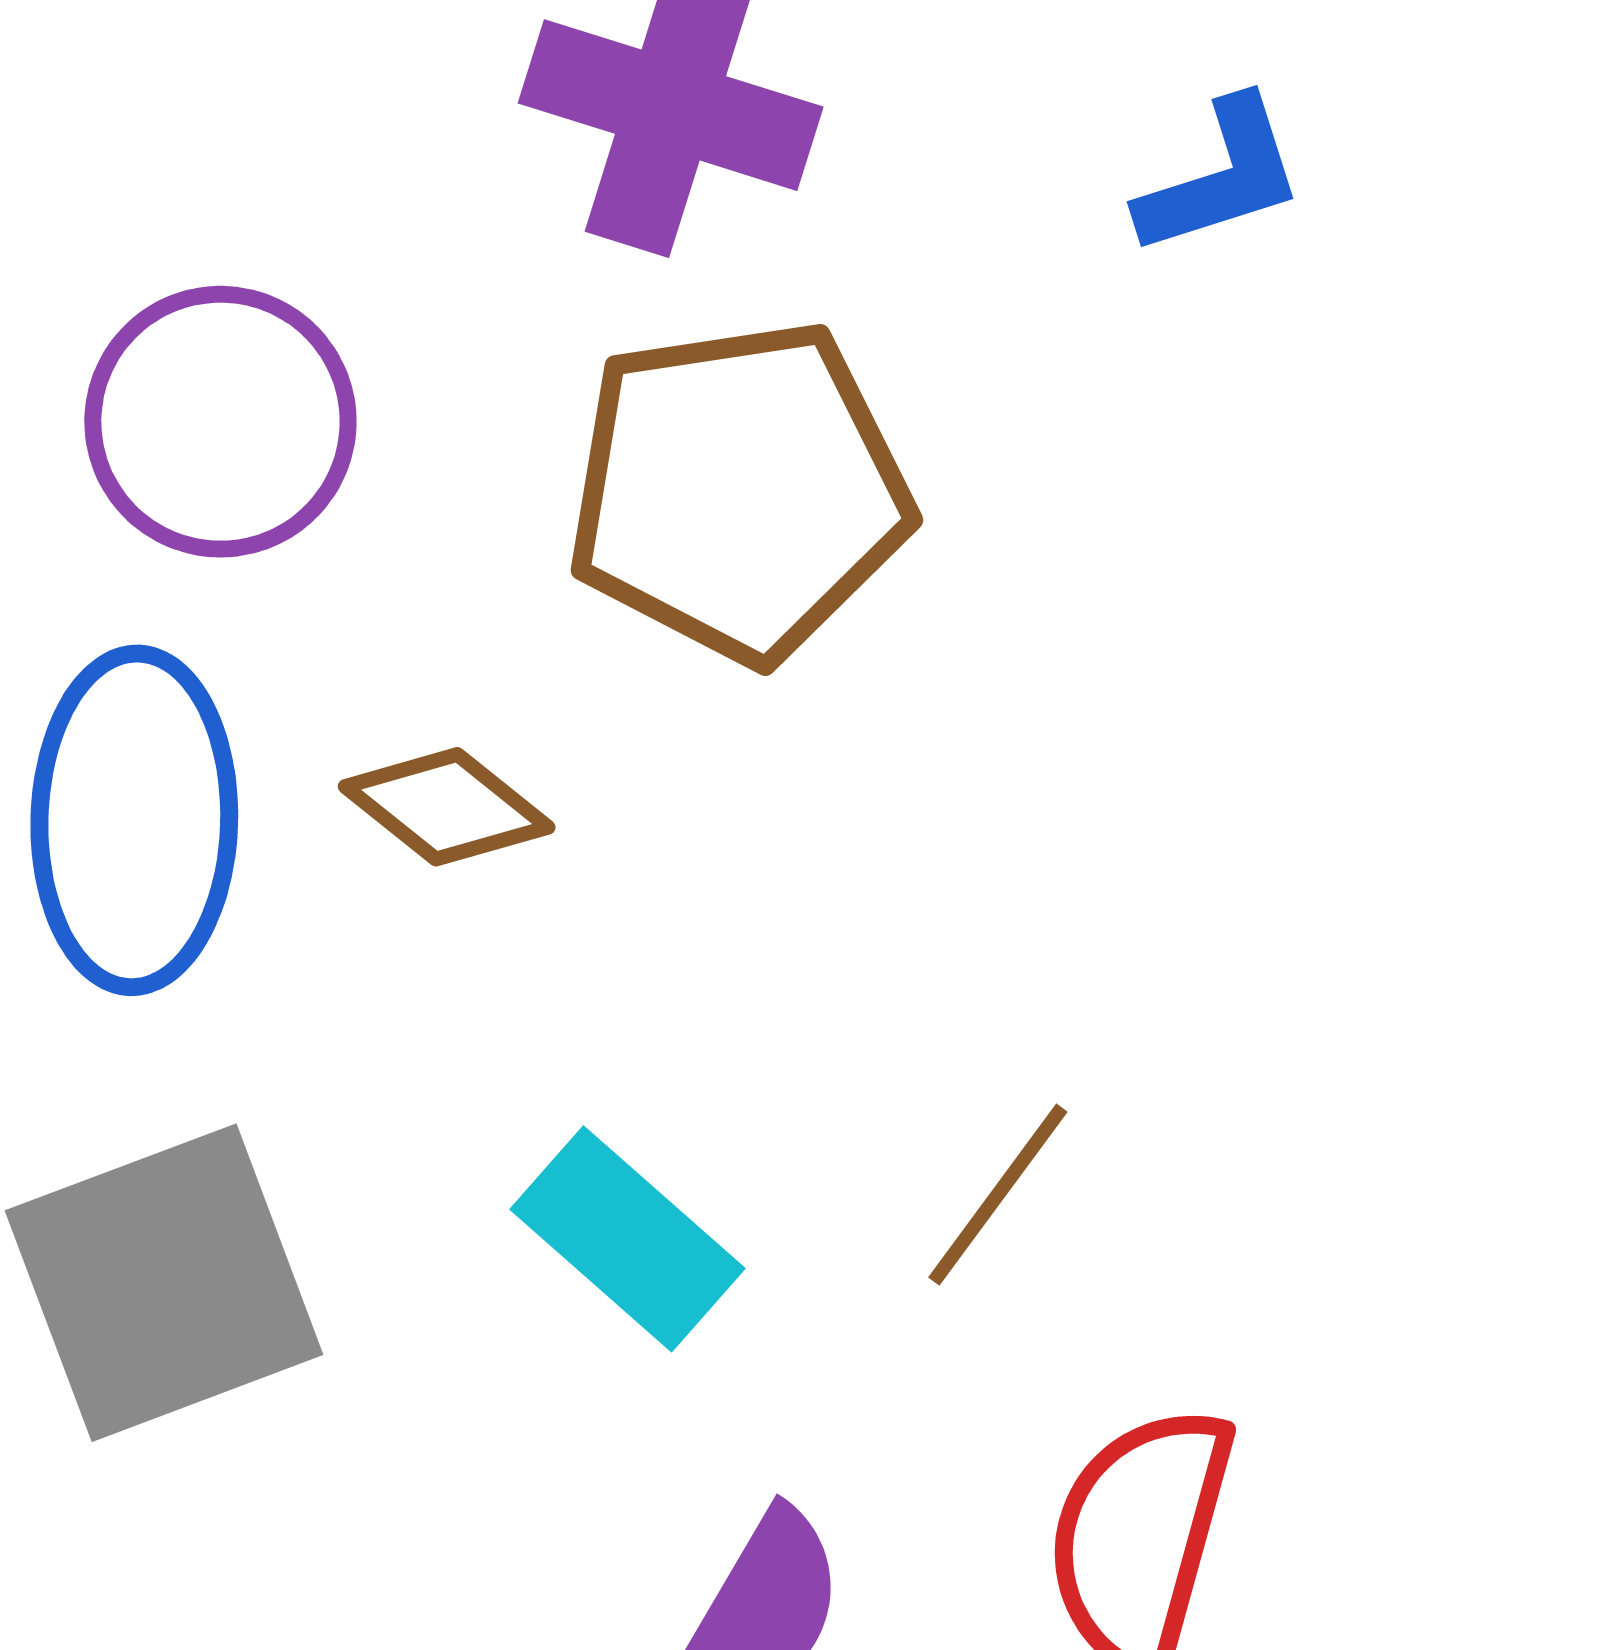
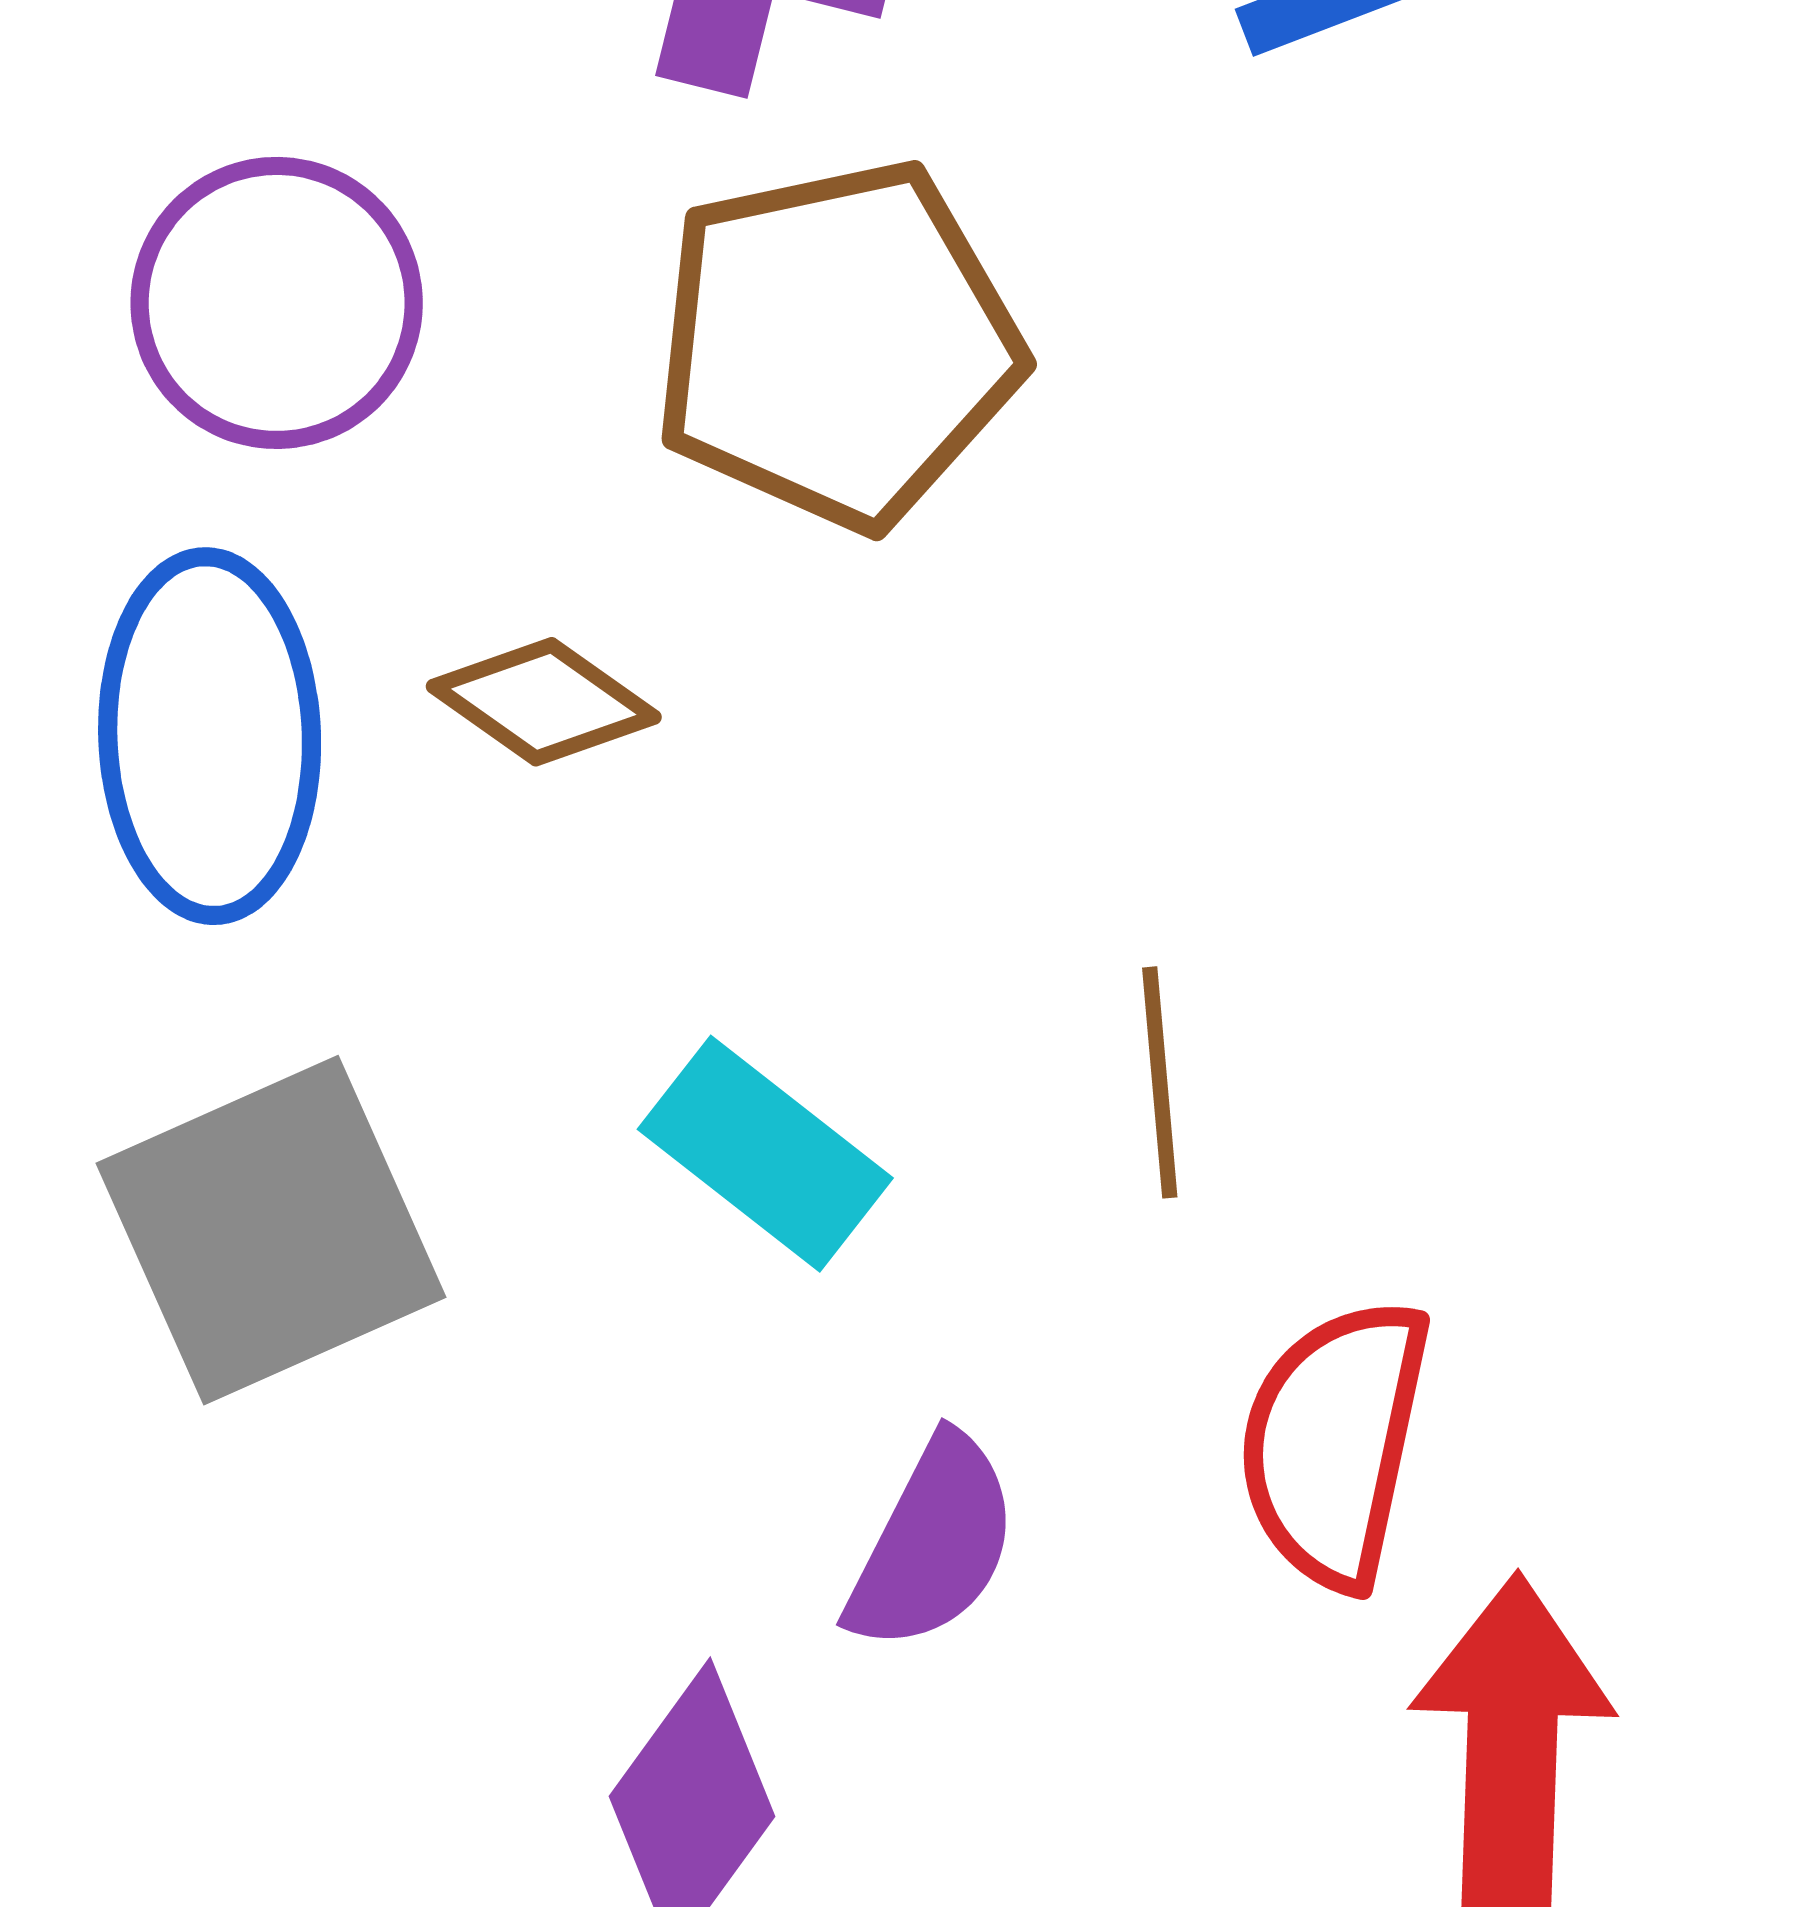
brown line: (998, 1195) -> (1160, 1082), turned -38

